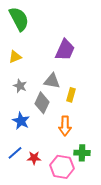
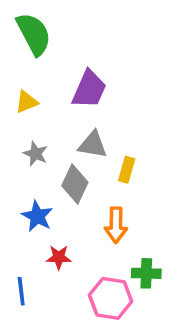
purple trapezoid: (65, 50) -> (89, 89), moved
blue line: (15, 153) -> (21, 291), moved, turned -56
red star: (34, 158) -> (59, 257), moved

